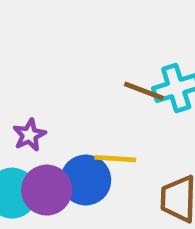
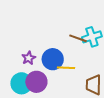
blue circle: (86, 180) -> (53, 59), moved

